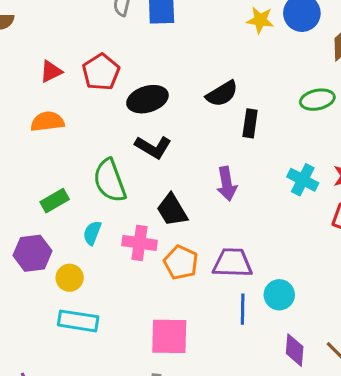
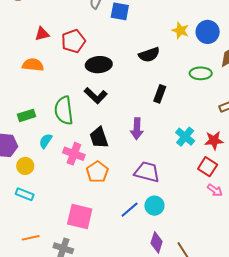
black semicircle: (222, 94) -> (149, 55), moved
green ellipse: (317, 100) -> (201, 73), moved
purple trapezoid: (232, 263) -> (147, 172), moved
blue line: (243, 309) -> (130, 210), turned 36
cyan rectangle: (78, 321) -> (25, 194), size x0.7

